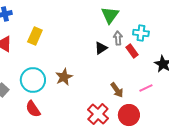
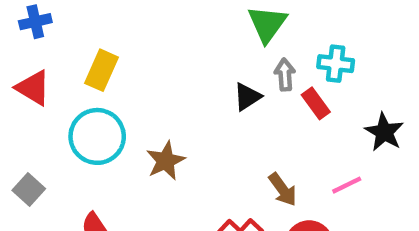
cyan circle: (33, 80) -> (97, 136), moved

